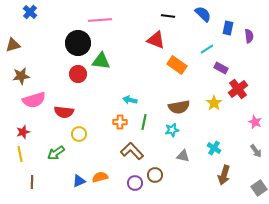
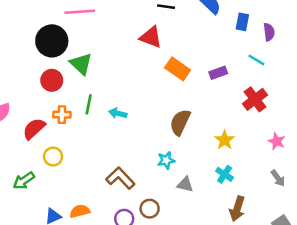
cyan line: (207, 49) -> (256, 60), moved, turned 64
green triangle: (101, 61) -> (81, 64), turned 36
purple rectangle: (221, 68) -> (218, 73), moved, turned -48
yellow star: (214, 103) -> (225, 140), moved
brown semicircle: (179, 107) -> (180, 122), turned 125
red semicircle: (64, 112) -> (34, 129), turned 132
orange cross: (120, 122) -> (62, 115), moved
green line: (144, 122) -> (89, 104), moved
cyan star: (172, 130) -> (166, 160), moved

